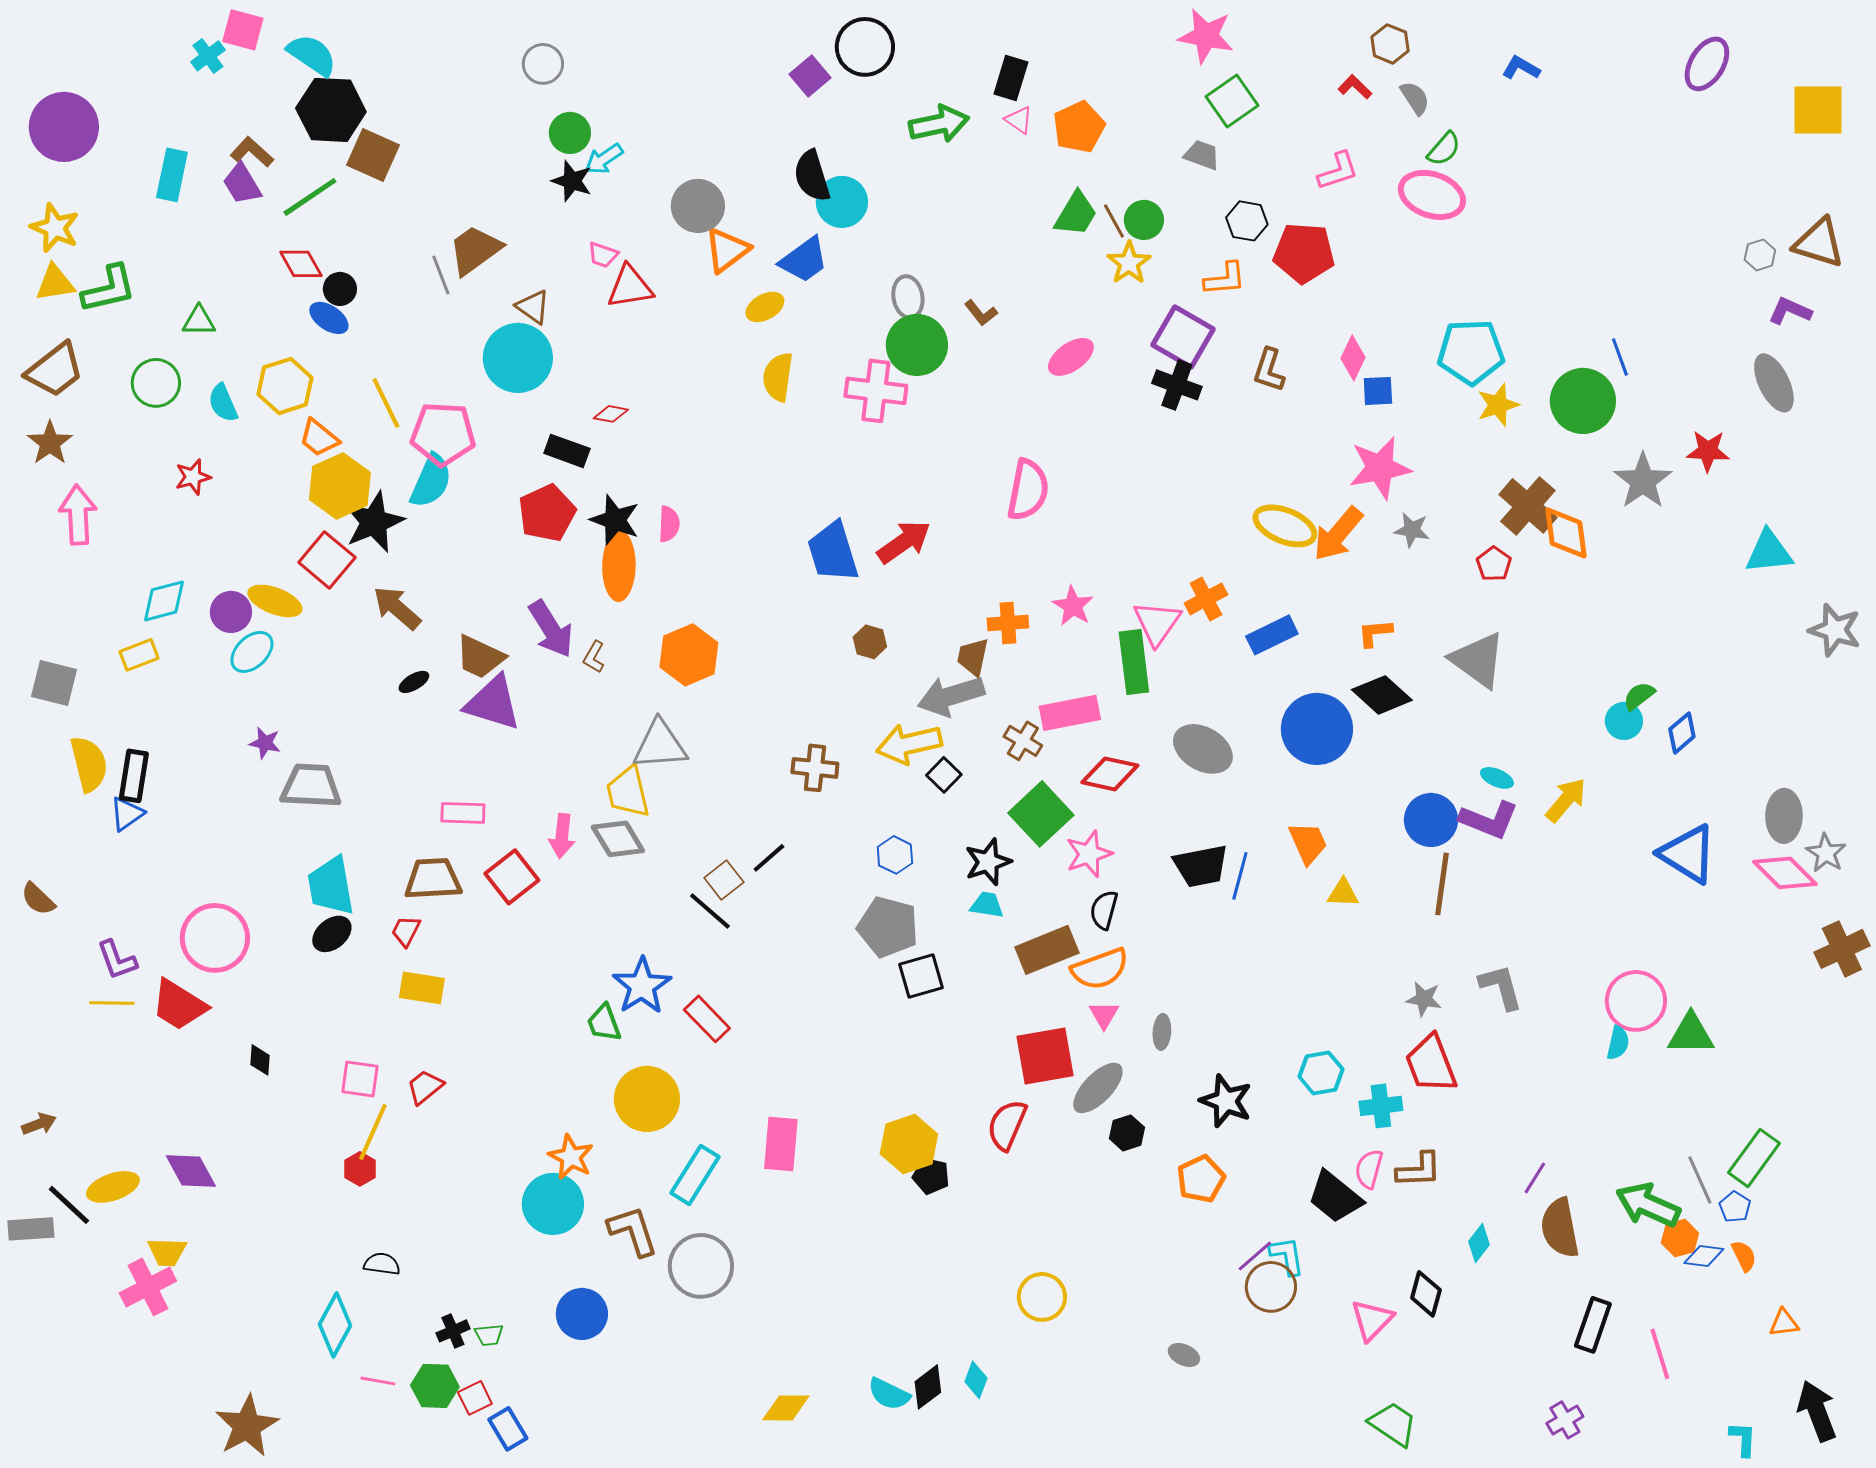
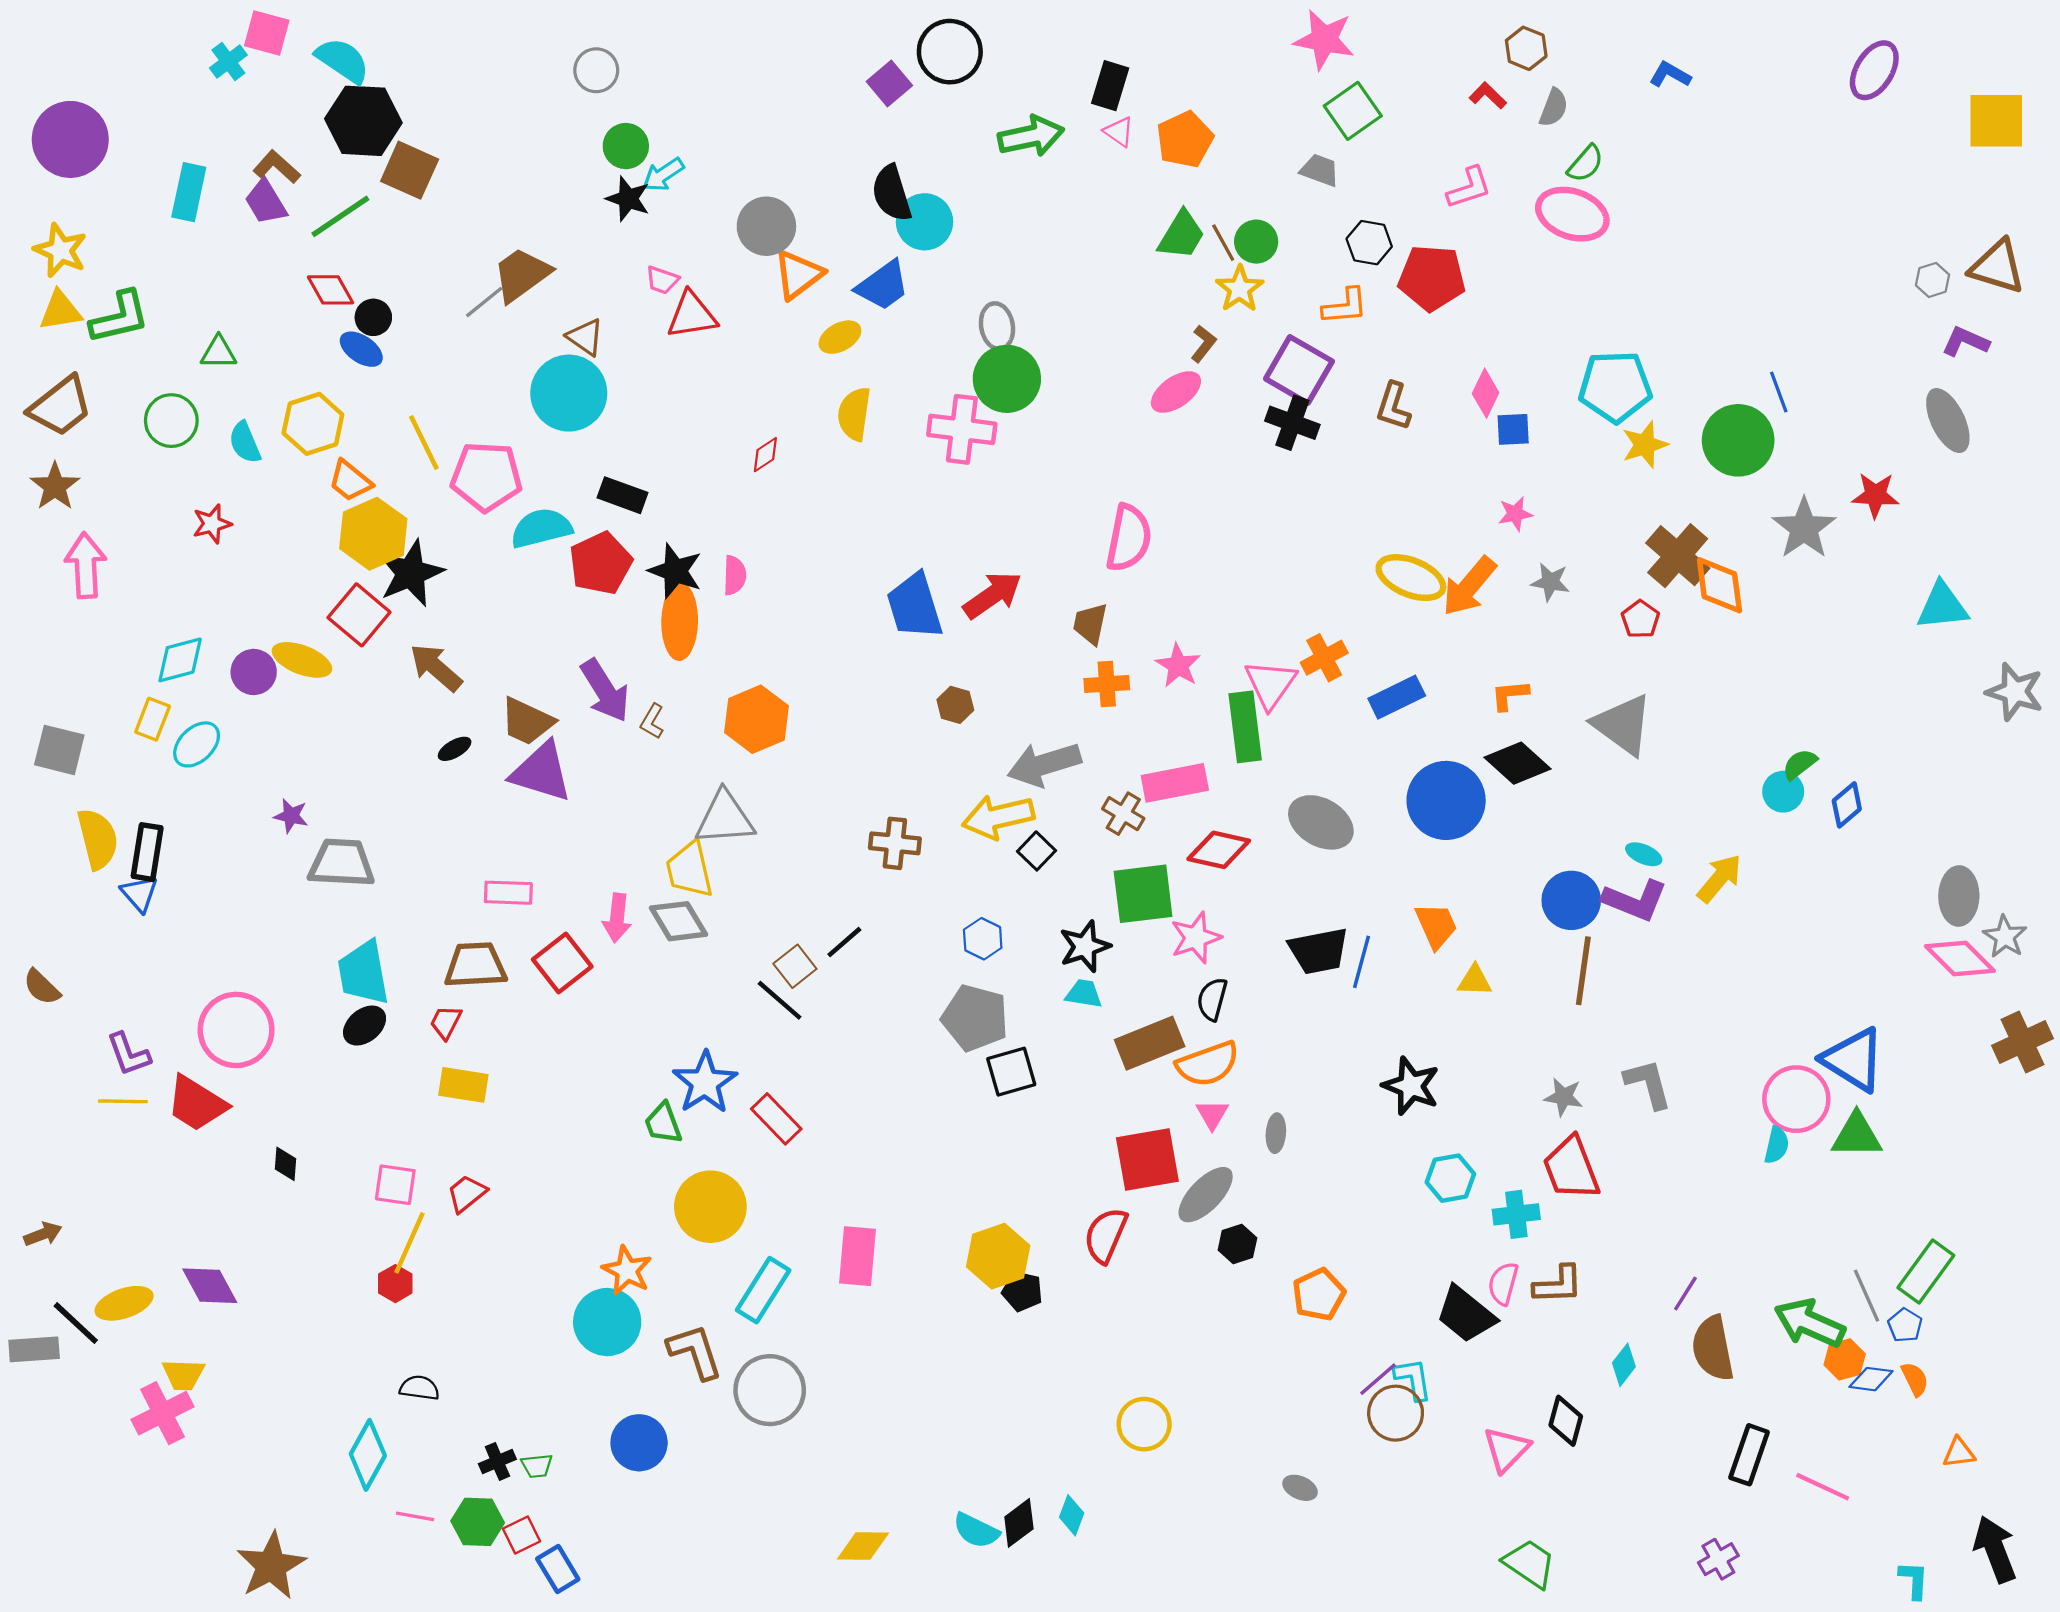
gray semicircle: (1415, 98) -> (1554, 108), turned 54
gray line: (441, 275) -> (484, 302), turned 72
brown L-shape: (981, 313) -> (1203, 344), moved, turned -104
red diamond: (611, 414) -> (765, 455), moved, turned -44
pink star: (1380, 468) -> (1515, 514), size x0.5
cyan semicircle: (431, 481) -> (541, 528), moved, turned -128
cyan ellipse: (252, 652) -> (197, 744), moved
yellow rectangle: (139, 655) -> (153, 719), turned -48
brown trapezoid: (973, 657) -> (1090, 624), moved
blue triangle: (127, 814) -> (139, 894), turned -36
green square: (1041, 814) -> (1143, 894), turned 36
blue triangle: (1688, 854) -> (1853, 1060), moved
black star: (1226, 1101) -> (1411, 1086), moved
pink line: (1660, 1354) -> (1823, 1487), turned -48

